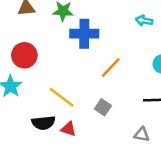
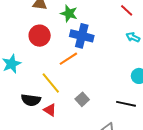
red circle: (24, 55) -> (40, 36), moved
orange line: (111, 68) -> (68, 59), moved

